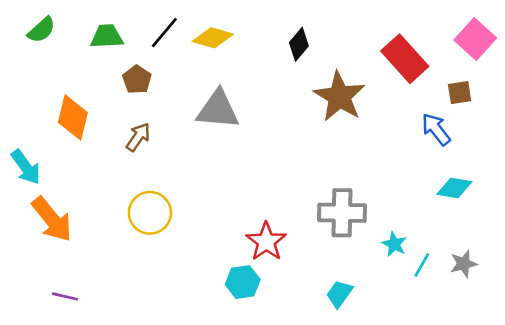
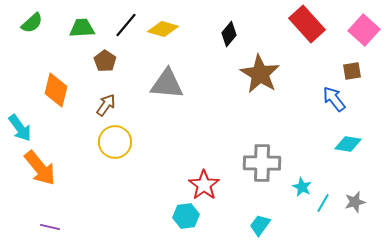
red rectangle: (405, 59) -> (307, 24), moved
yellow circle: (150, 213) -> (115, 142), moved

